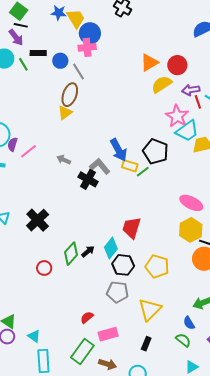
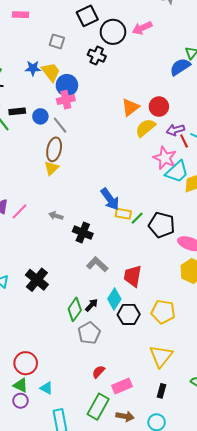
black pentagon: (156, 151) -> (162, 225), moved
gray L-shape: (100, 166) -> (97, 264), moved
red circle: (44, 268) -> (26, 363), moved, size x1.5
gray pentagon: (118, 292) -> (89, 333), moved, turned -30
cyan triangle: (34, 336) -> (46, 388), moved

